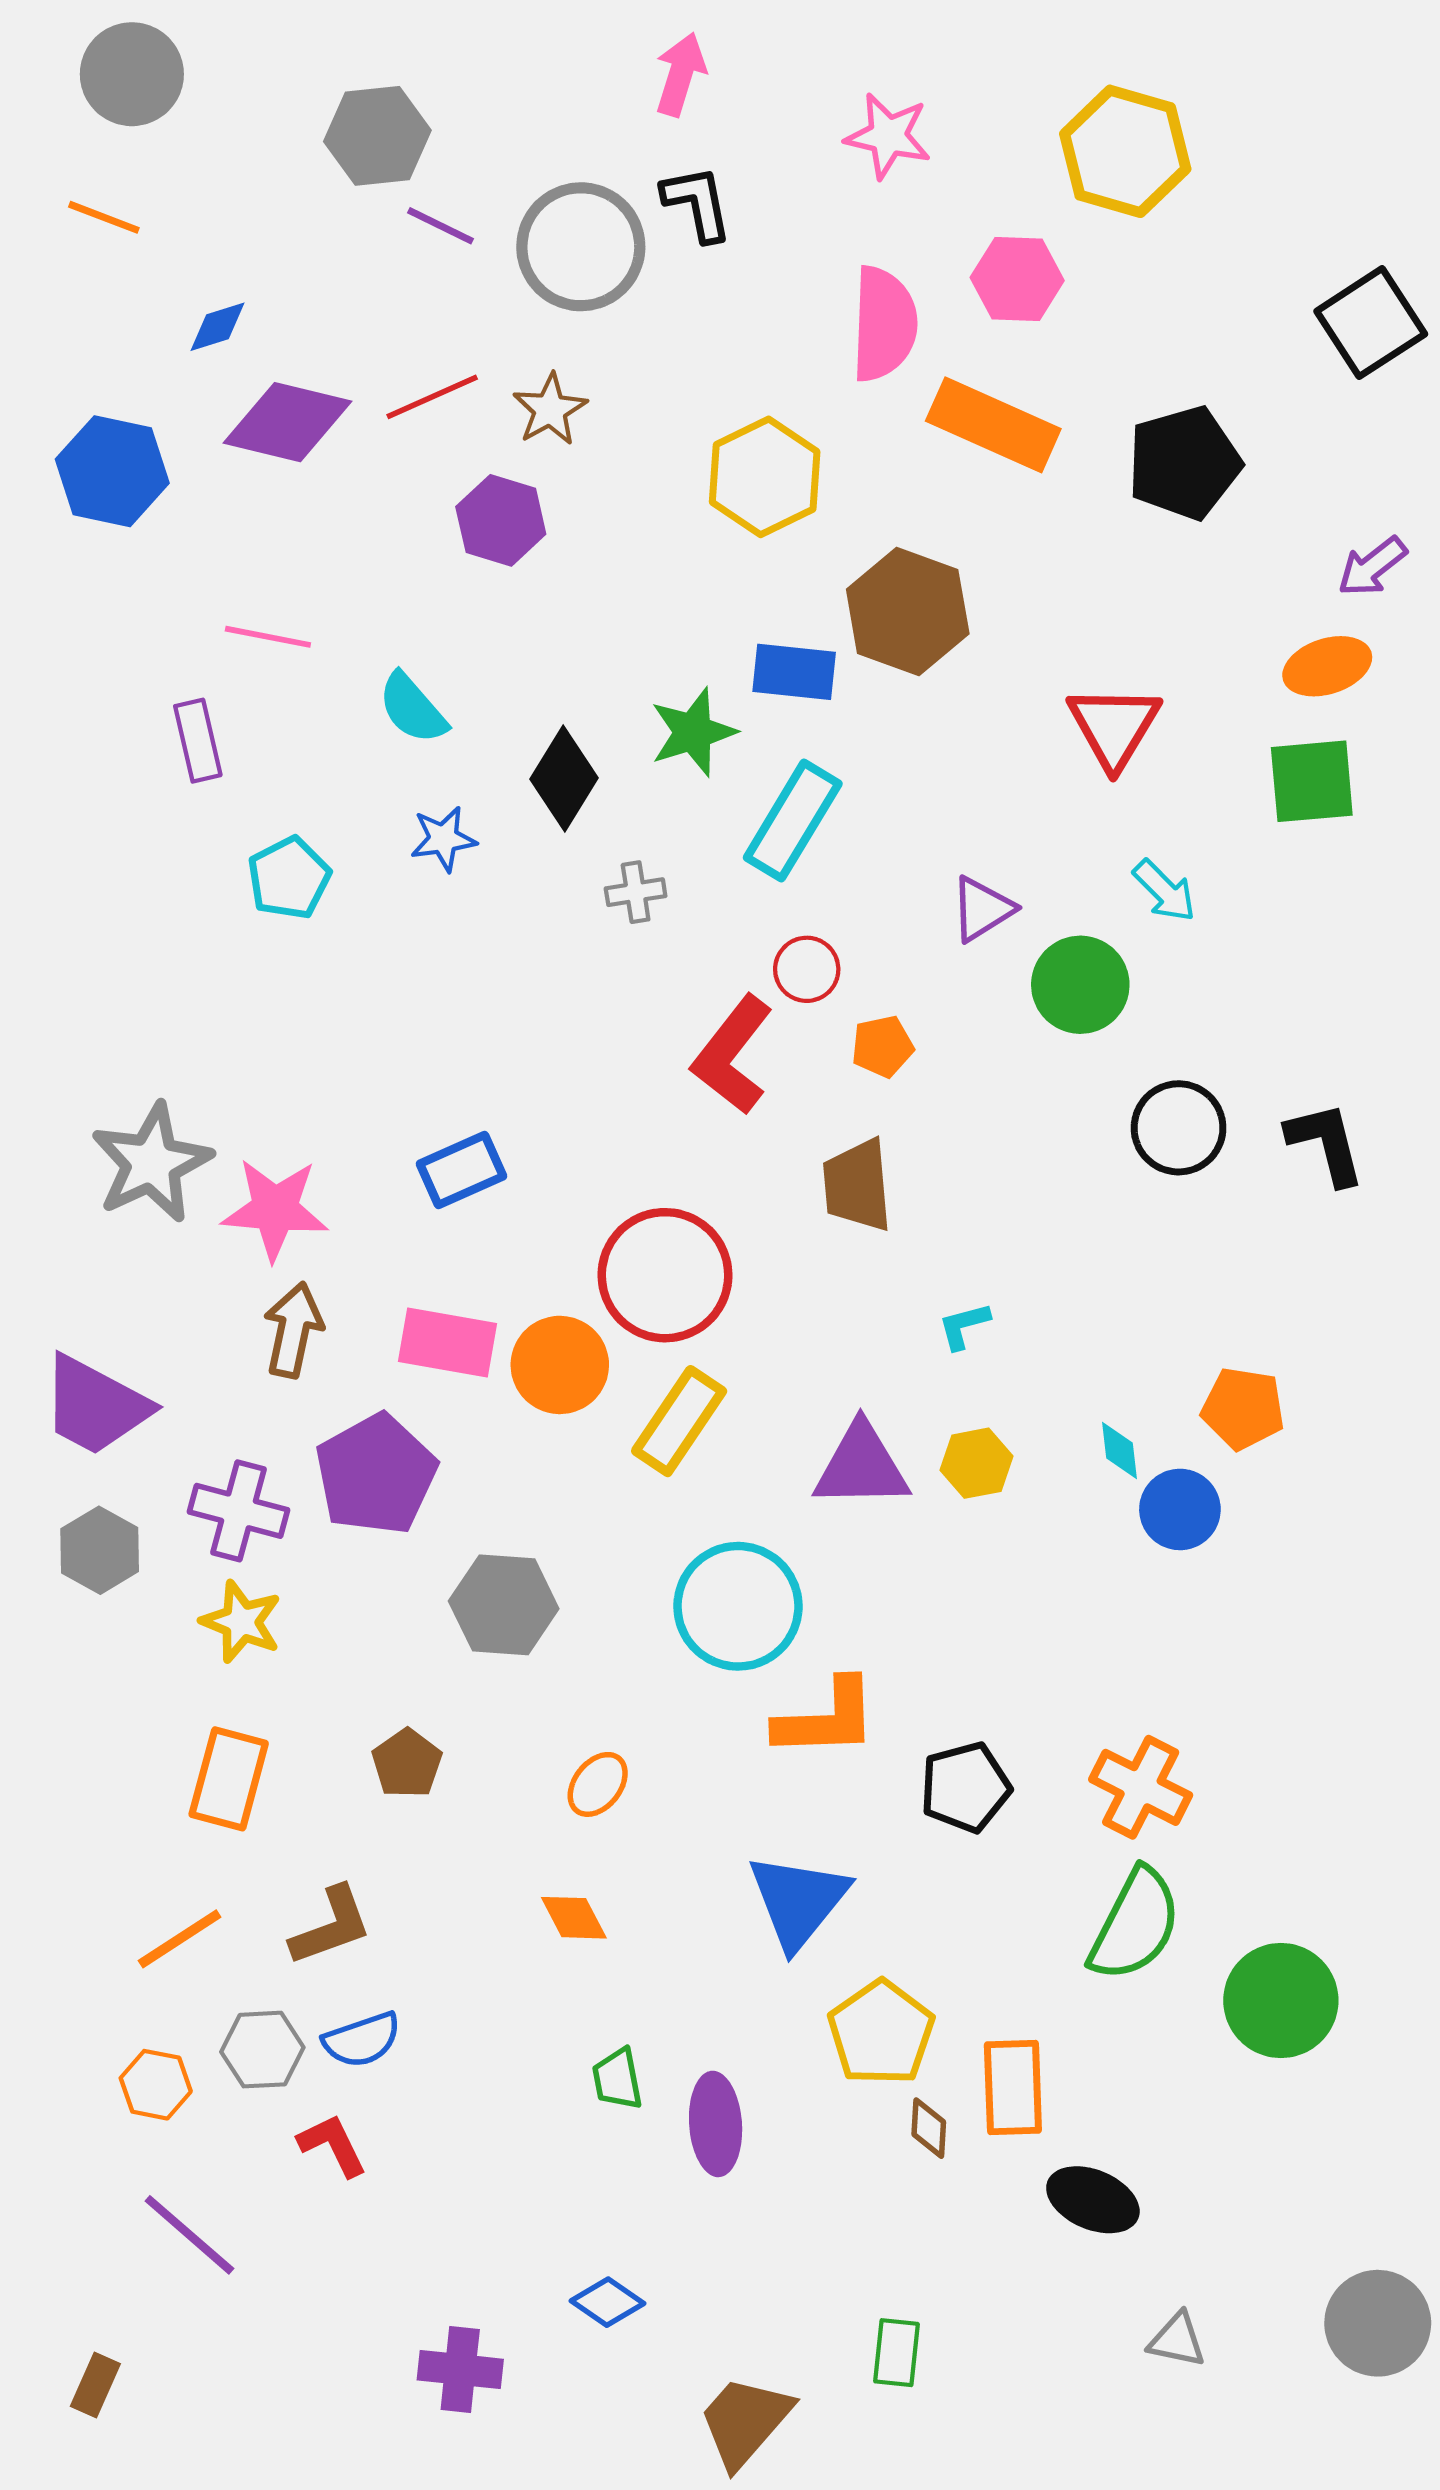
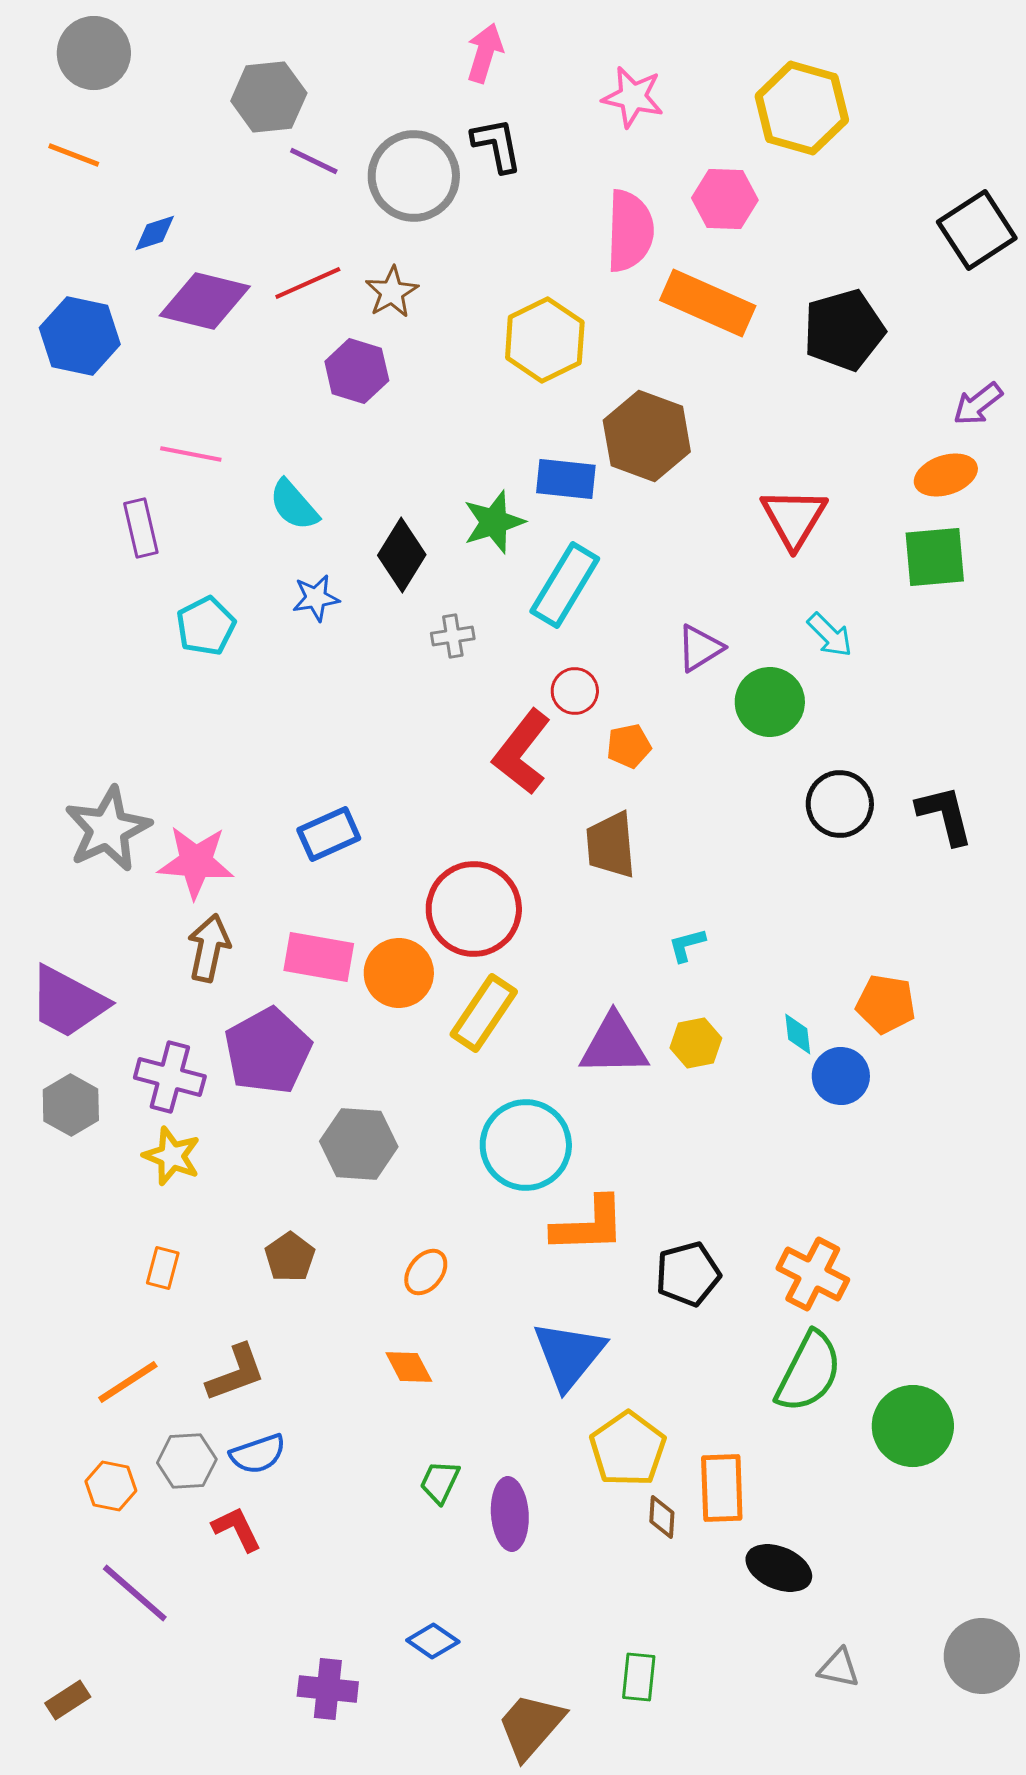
orange rectangle: (229, 1779) -> (163, 1268), size x0.6
green trapezoid: (617, 2079) -> (440, 1482), turned 36
brown rectangle: (95, 2385) -> (68, 1700), turned 33

